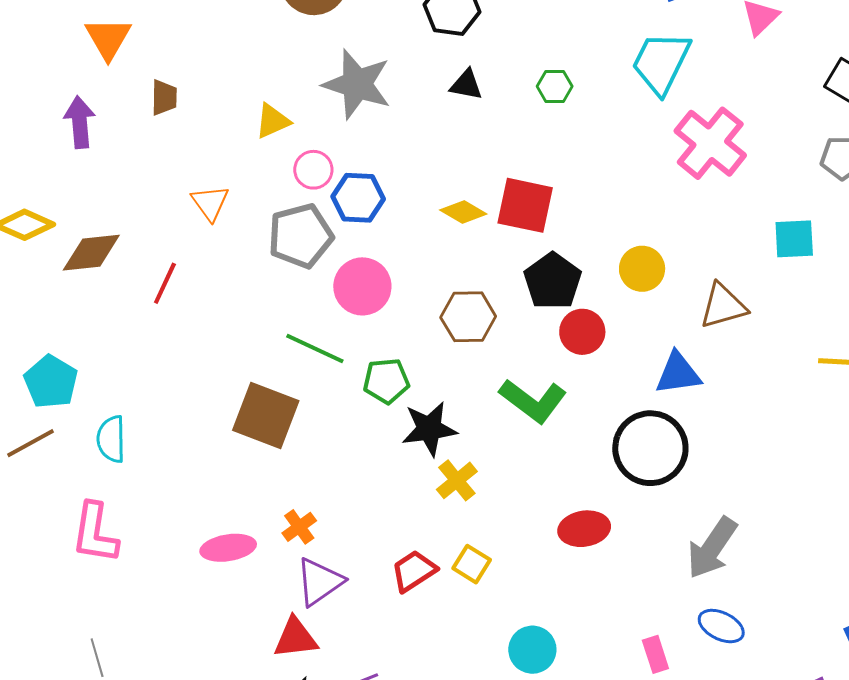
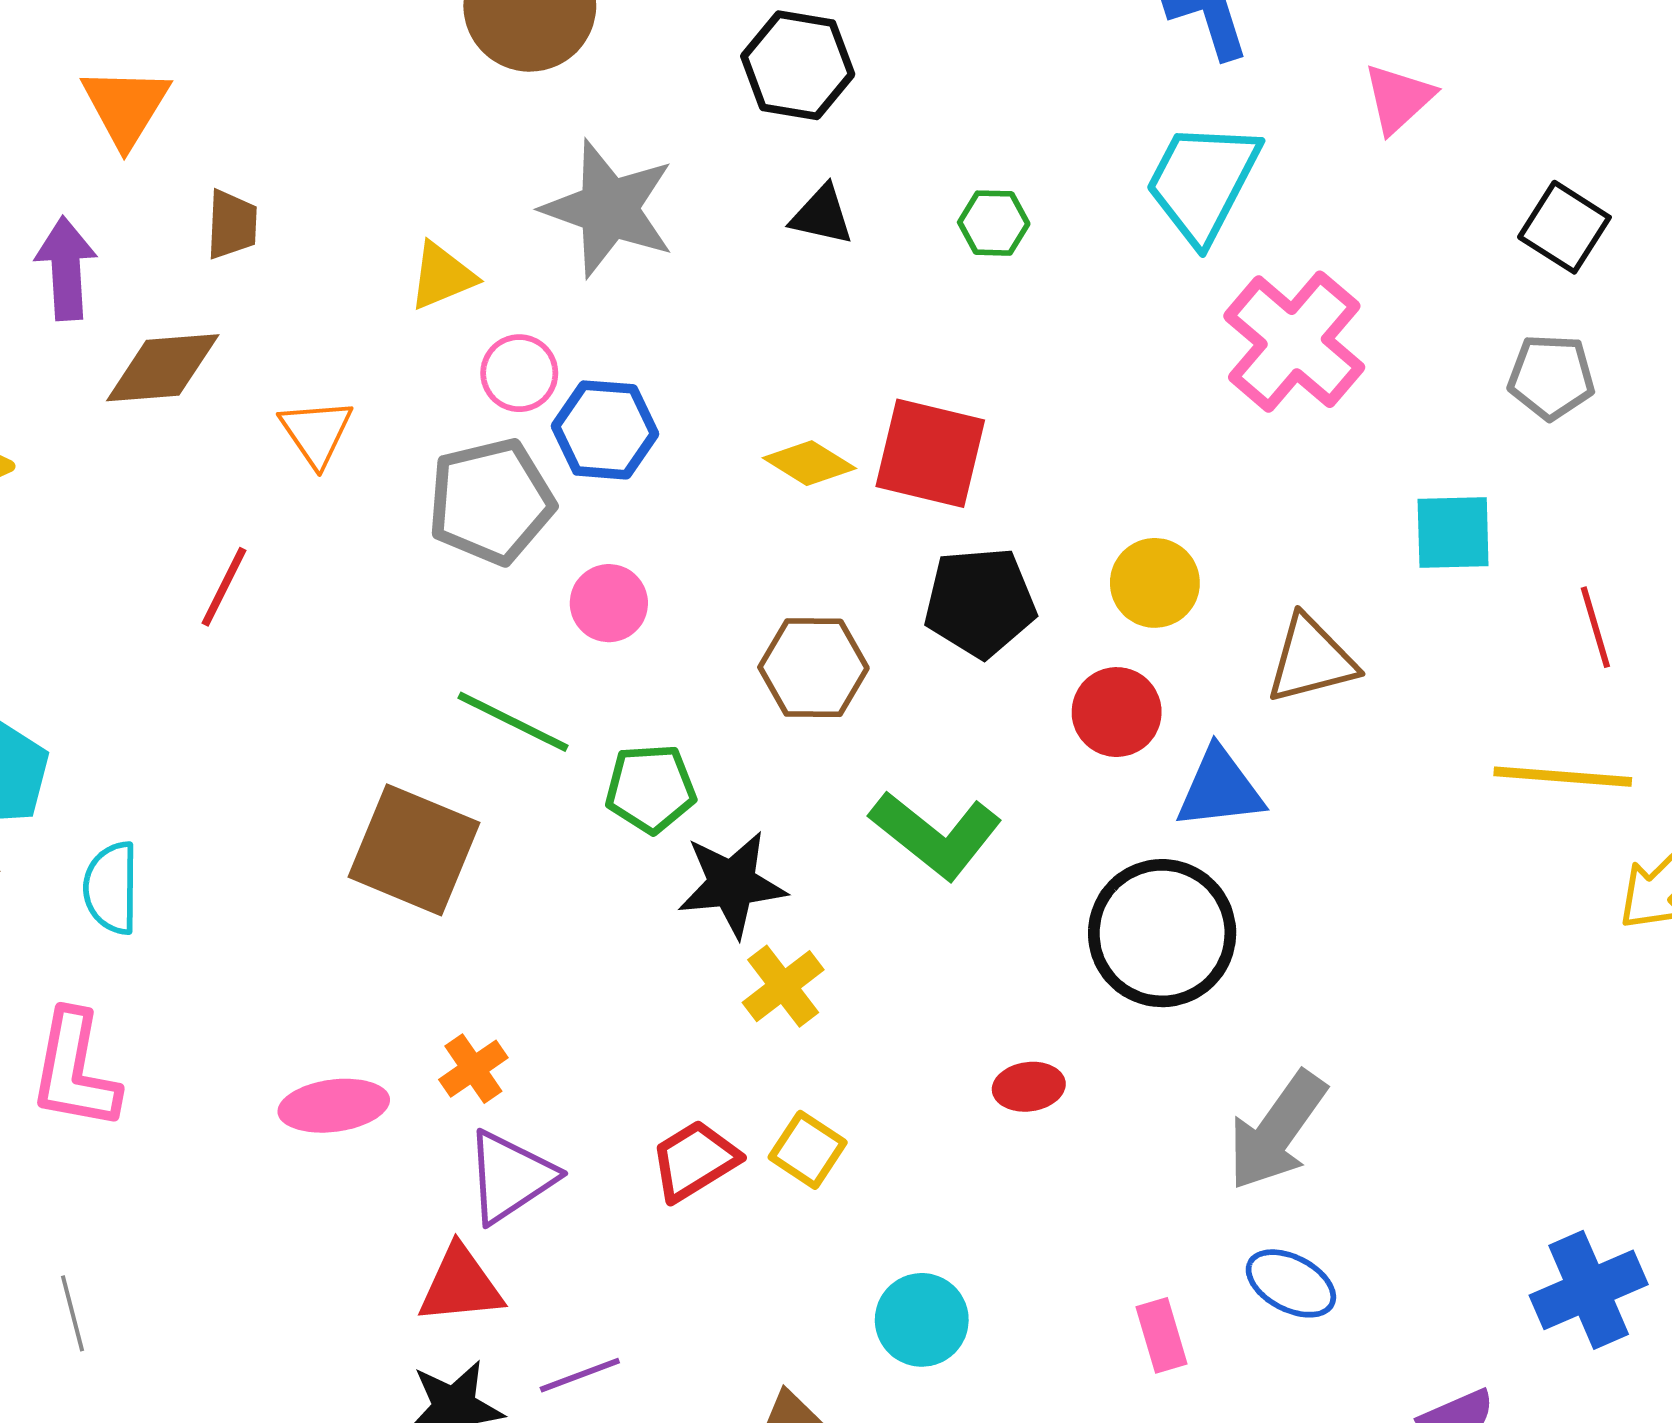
brown diamond: (91, 253) -> (163, 368), moved
black pentagon: (553, 281) -> (980, 602), turned 30
pink circle: (362, 286) -> (609, 603), size x0.7
red circle: (582, 332) -> (1117, 712), moved
red ellipse: (584, 529) -> (1029, 1087), size x0.7

